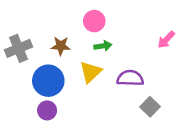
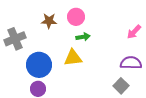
brown star: (61, 46) -> (49, 21), moved
yellow triangle: (90, 72) -> (73, 58), turned 36
purple semicircle: (130, 78) -> (131, 63), moved

